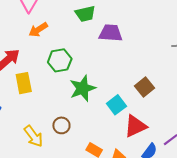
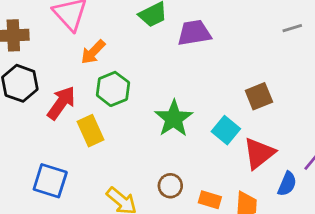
green hexagon: (60, 60) -> (113, 89), moved
brown square: (145, 87) -> (259, 96), turned 30
brown circle: (61, 125) -> (170, 186), moved

